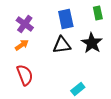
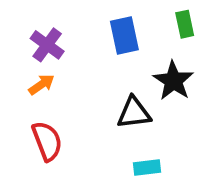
black triangle: (62, 45) -> (134, 113), moved
cyan rectangle: (78, 89) -> (147, 167), turned 32

